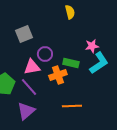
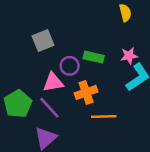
yellow semicircle: (70, 12) -> (125, 13), moved
green rectangle: (71, 63) -> (94, 57), moved
orange line: (72, 106) -> (104, 116), moved

